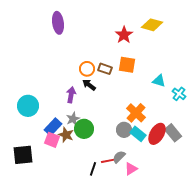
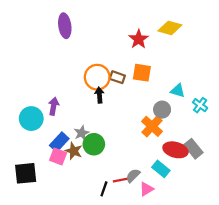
orange circle: (87, 69) -> (97, 77), size x1.5
black arrow: (89, 85) -> (99, 95), turned 48
purple arrow: (71, 95) -> (54, 106), moved
gray circle: (124, 130) -> (162, 110), moved
cyan rectangle: (138, 134) -> (161, 169), moved
red ellipse: (157, 134) -> (175, 150), turned 75

